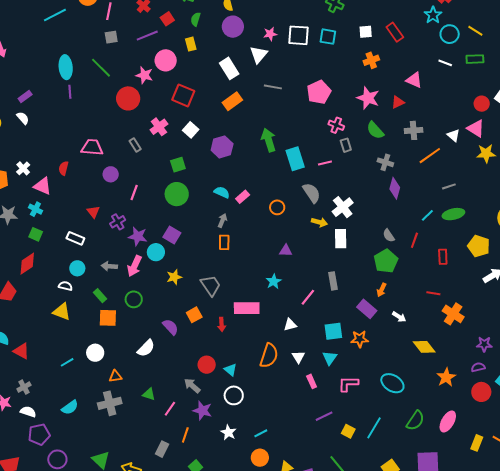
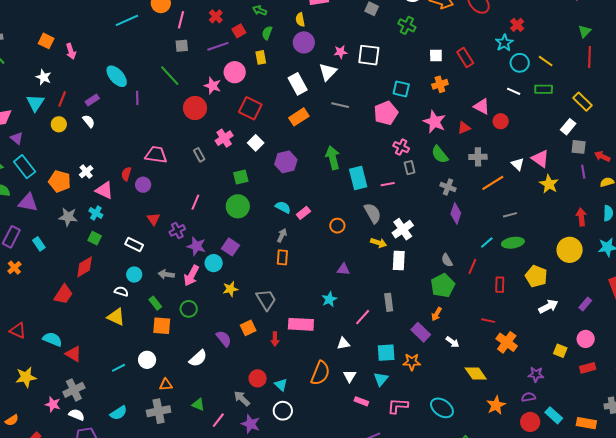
cyan square: (328, 37) -> (401, 89), moved
cyan ellipse: (66, 67) -> (117, 76), moved, turned -40
red circle: (482, 104) -> (501, 121), moved
yellow star: (486, 153) -> (549, 184), turned 30
purple circle: (111, 174) -> (143, 185), moved
pink rectangle: (312, 381) -> (361, 401), turned -48
gray cross: (24, 387) -> (74, 390), size x1.5

